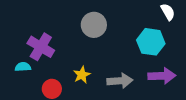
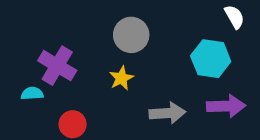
yellow star: (82, 75) -> (121, 78), moved

